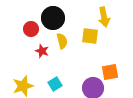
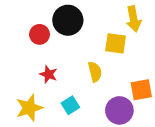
yellow semicircle: (62, 41) -> (95, 72), moved
red star: (42, 51) -> (49, 74), moved

